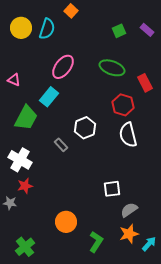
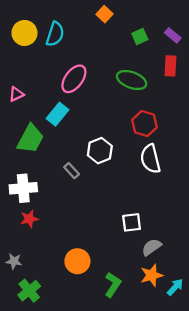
orange square: (71, 11) -> (105, 14), moved
pink triangle: (14, 80) -> (16, 94), turned -48
red rectangle: (145, 83) -> (170, 66), moved, turned 30
white cross: (20, 160) -> (23, 188), turned -35
gray star: (10, 203) -> (14, 261), moved

